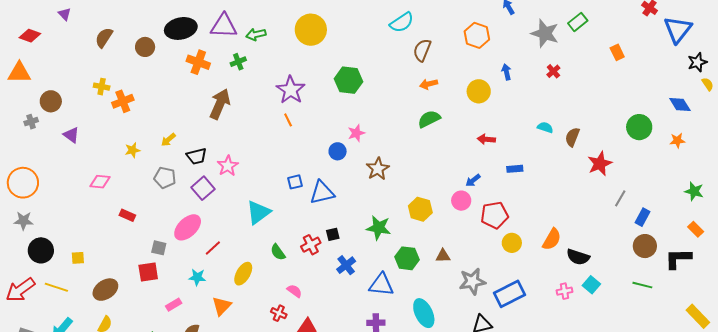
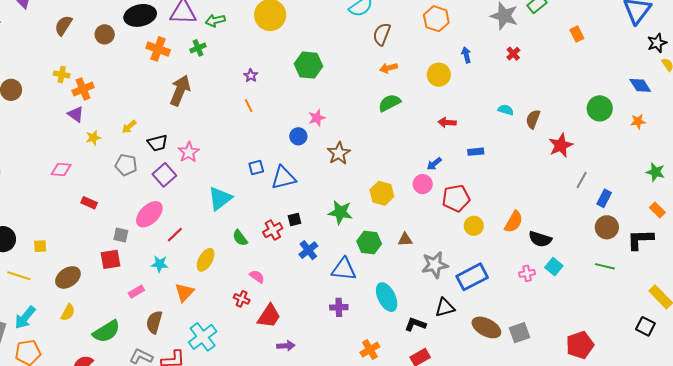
purple star: (291, 90) -> (251, 76), size x0.5
purple triangle: (71, 135) -> (76, 114), moved

